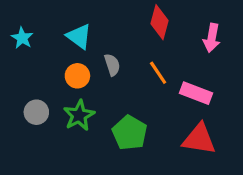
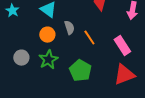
orange line: (158, 73) -> (89, 38), moved
pink rectangle: (196, 93) -> (122, 46), turned 36
red triangle: (199, 139) -> (124, 75), turned -30

